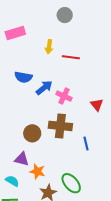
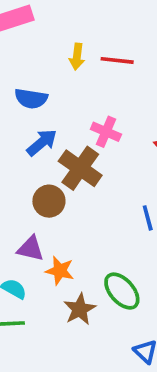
yellow arrow: (49, 47) -> (77, 57), moved
blue arrow: (44, 88) -> (42, 142), moved
brown cross: (60, 126) -> (80, 168), moved, turned 30

